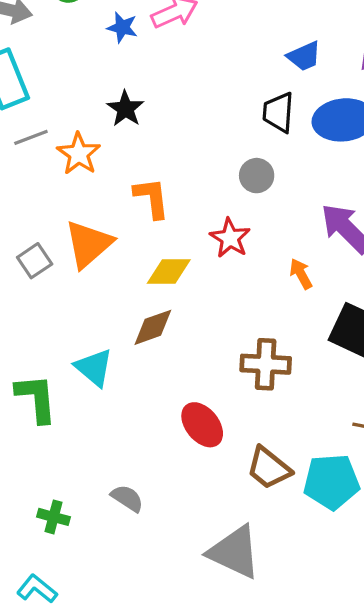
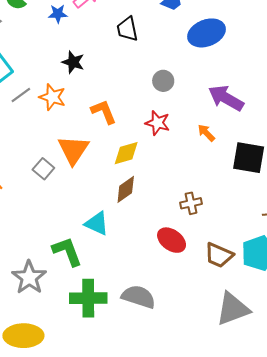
black trapezoid: (278, 112) -> (127, 29), moved
brown cross: (266, 364) -> (191, 203), moved, size x0.7
gray semicircle: (127, 498) -> (138, 297), size x1.6
green cross: (54, 517) -> (88, 298), moved, size x1.8
gray triangle: (234, 552) -> (233, 309), moved, turned -30

